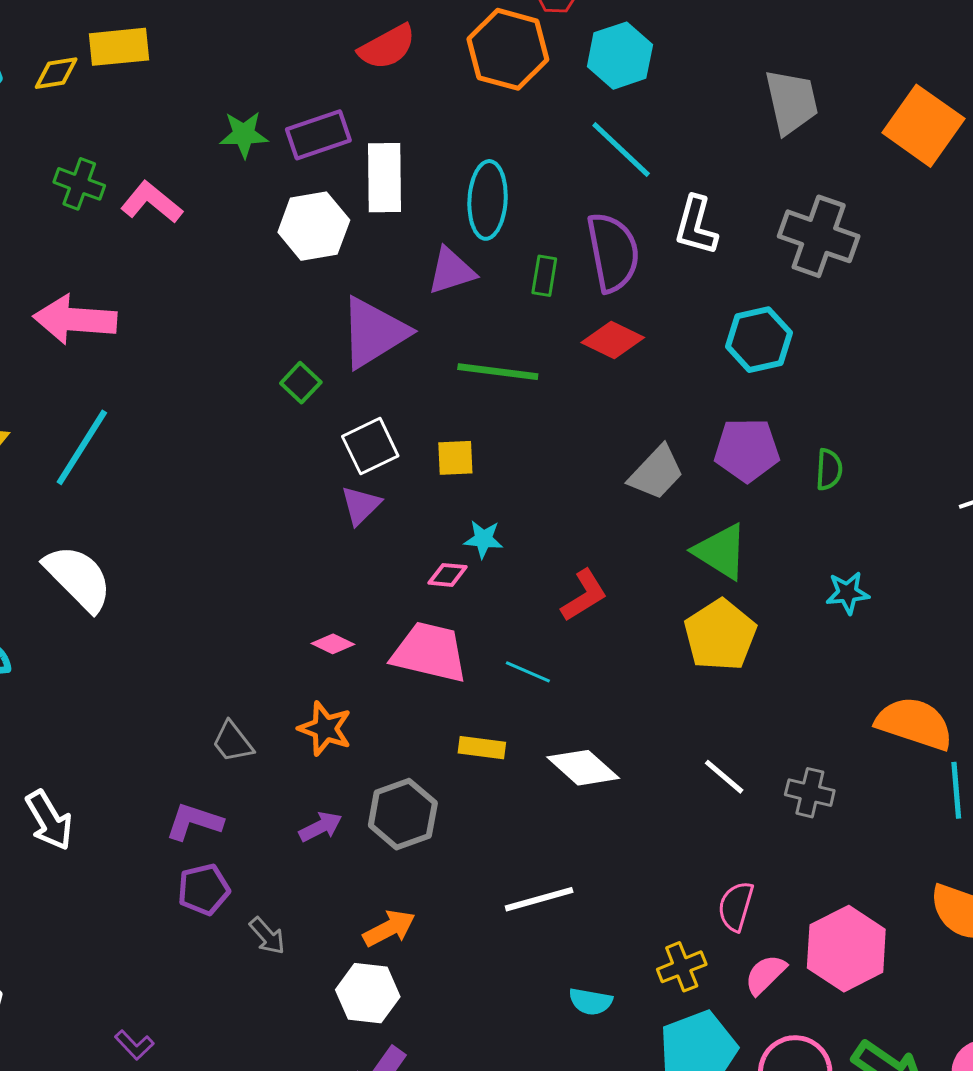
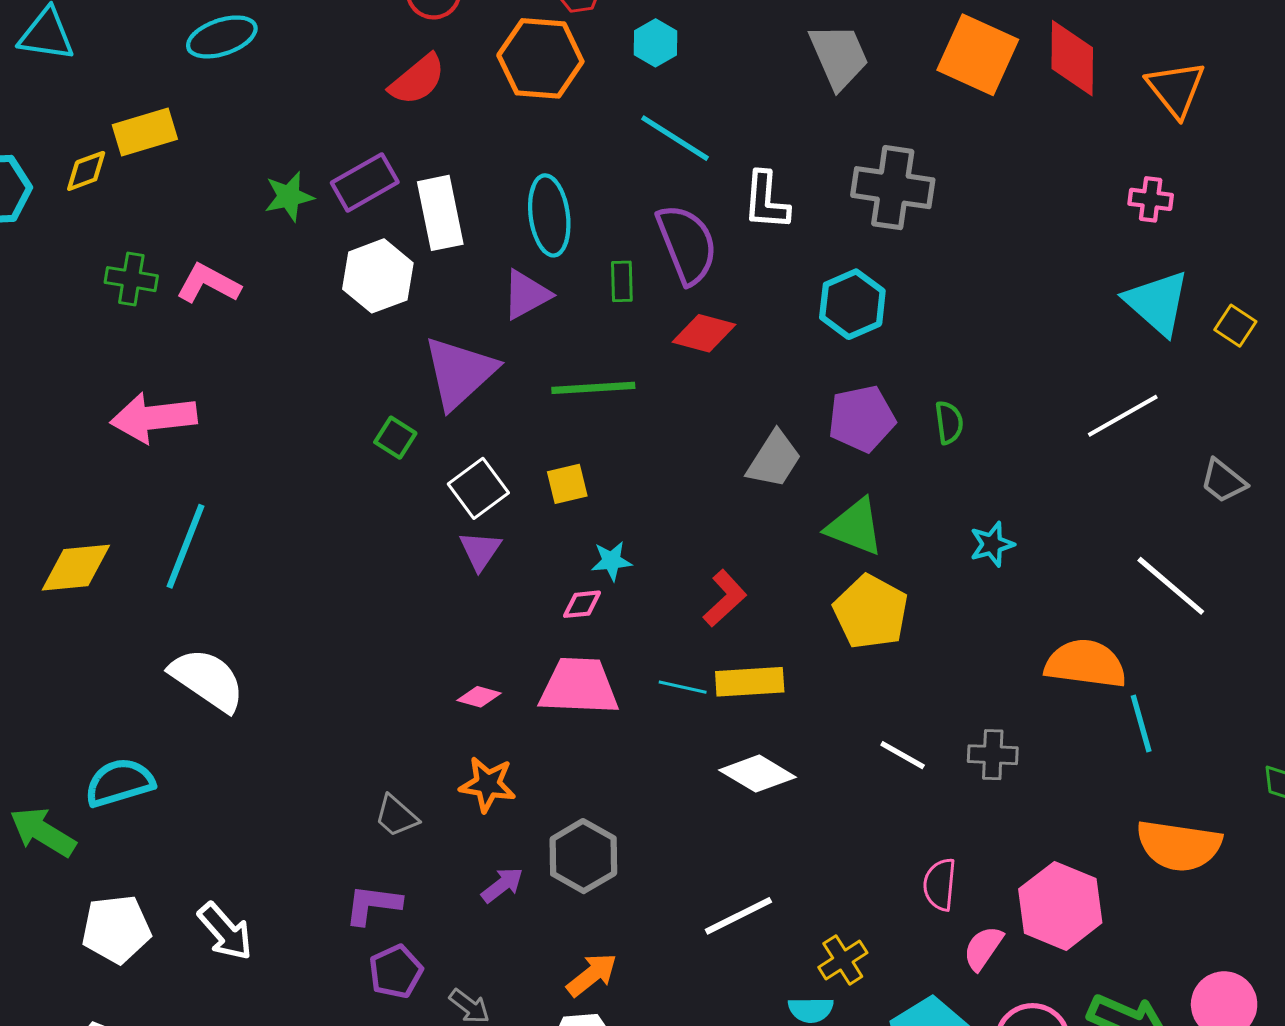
cyan hexagon: (620, 56) -> (656, 43), size x0.7
yellow rectangle: (482, 748) -> (750, 682), moved, size x1.4
yellow cross: (682, 967) -> (843, 960), moved

